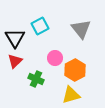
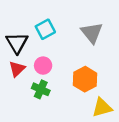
pink circle: (55, 58) -> (43, 66), moved
yellow triangle: (71, 95) -> (102, 107), moved

